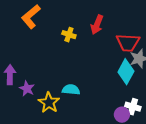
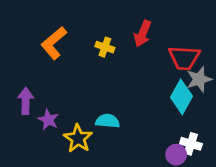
orange L-shape: (31, 17) -> (54, 43), moved

